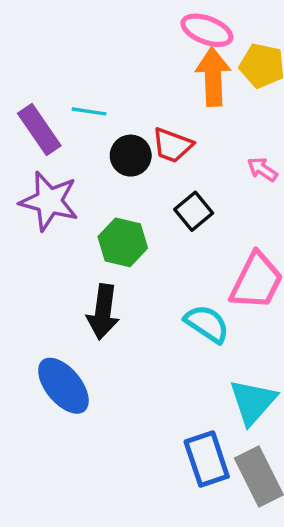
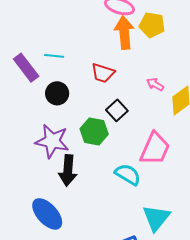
black circle: (131, 156) -> (57, 93), moved
purple star: (49, 201) -> (52, 141), moved
green hexagon: (123, 242) -> (94, 132), moved

